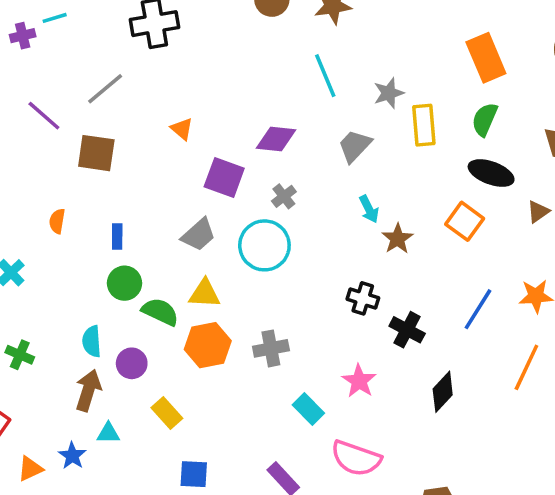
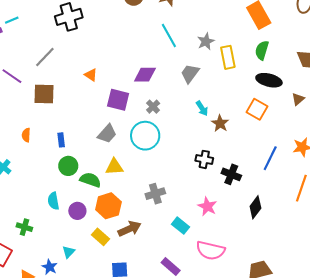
orange hexagon: (208, 345) -> (108, 206), moved
green cross: (20, 355) -> (24, 227), moved
brown arrow: (88, 390) -> (129, 229), moved, turned 55
cyan triangle: (108, 433) -> (69, 252), turned -40

